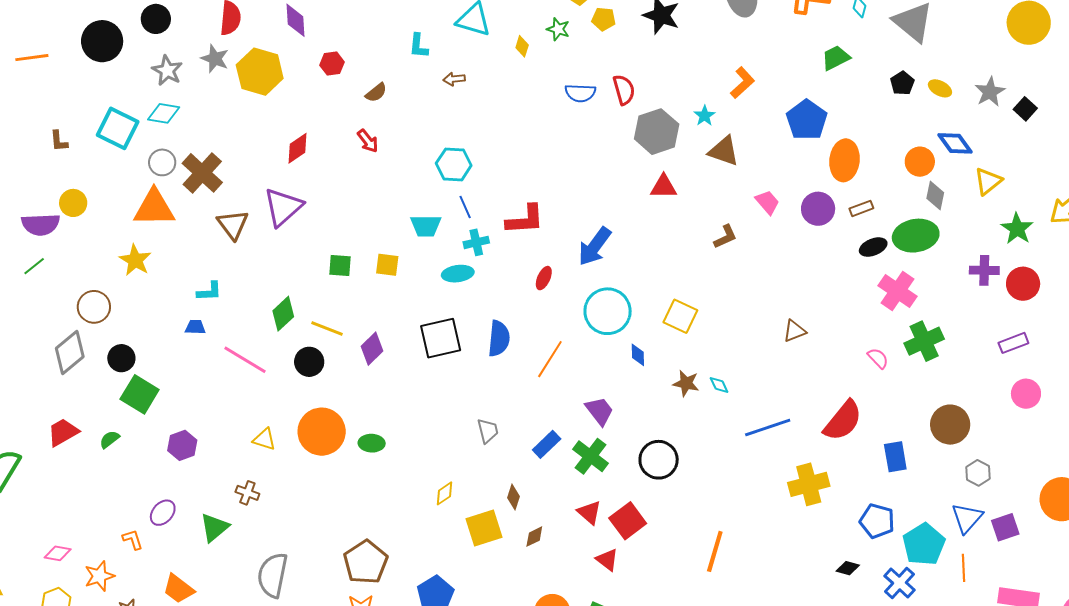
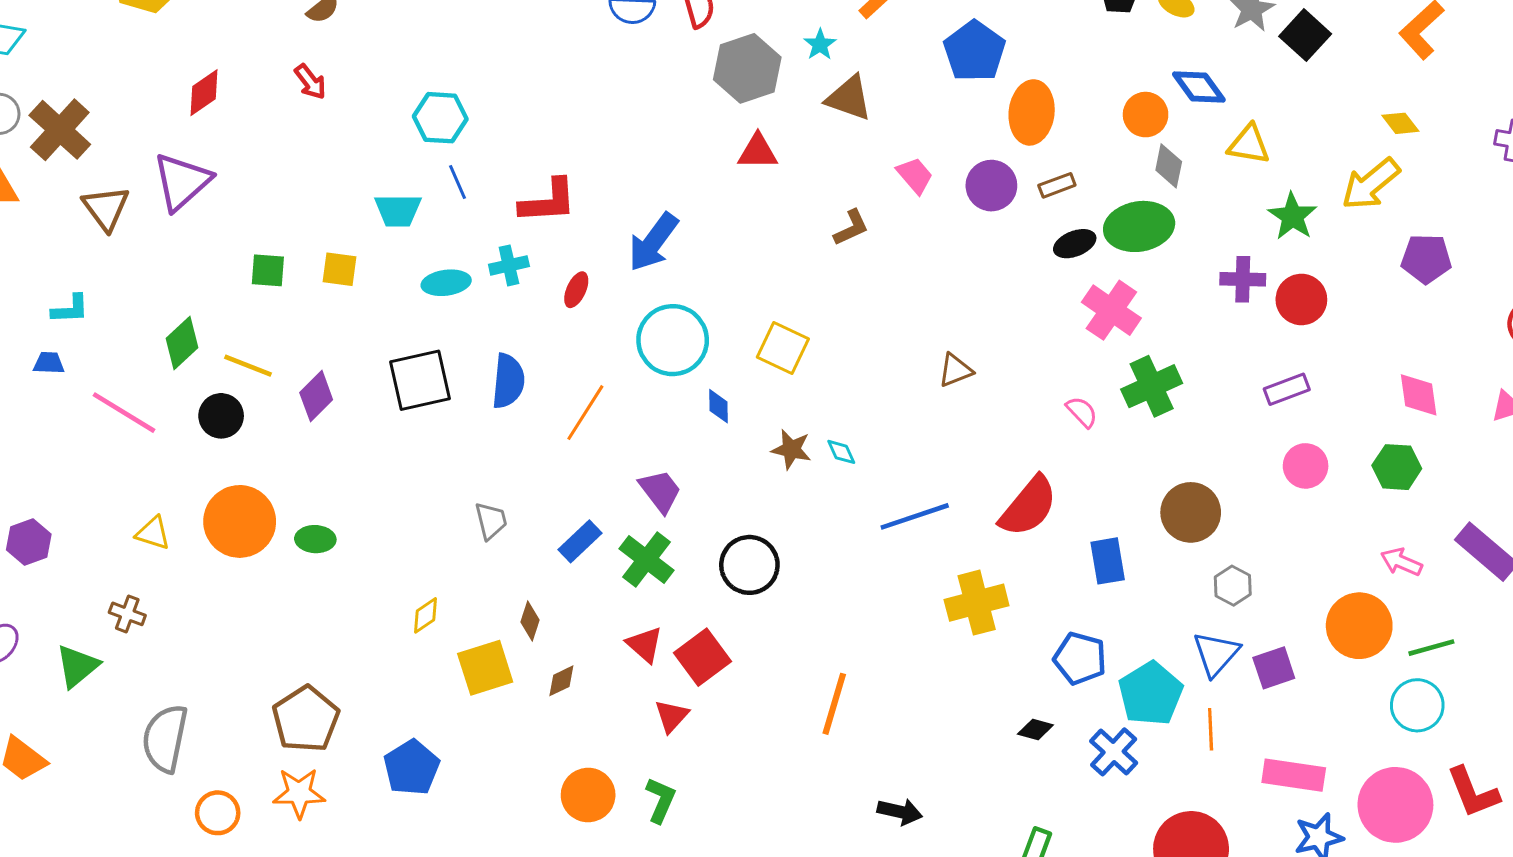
black square: (1025, 109) -> (1305, 35), size x1.4
yellow triangle: (988, 181) -> (1249, 144), turned 48
cyan cross: (476, 242) -> (509, 265), moved
red triangle: (607, 560) -> (672, 716), turned 35

